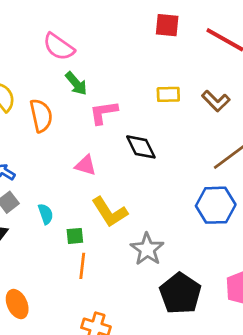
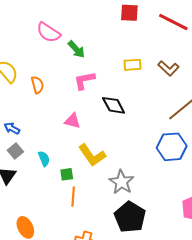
green arrow: (76, 84) -> (76, 49), moved
orange semicircle: (41, 116) -> (37, 85), size x0.7
black pentagon: (180, 293) -> (130, 217), moved

